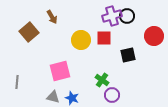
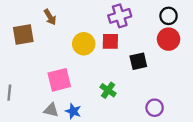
black circle: (127, 16) -> (169, 16), moved
brown square: (29, 32) -> (23, 34), turned 30
purple circle: (112, 95) -> (155, 108), moved

